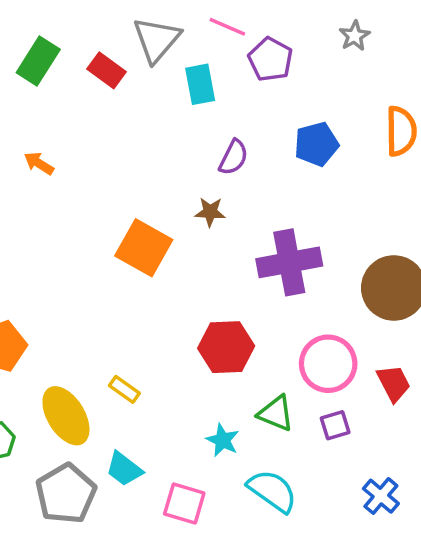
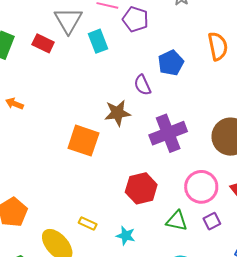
purple semicircle: (234, 157) -> (142, 85), moved, turned 140
brown star: (210, 212) -> (117, 113), size x1.5
cyan star: (223, 440) -> (126, 236), moved

